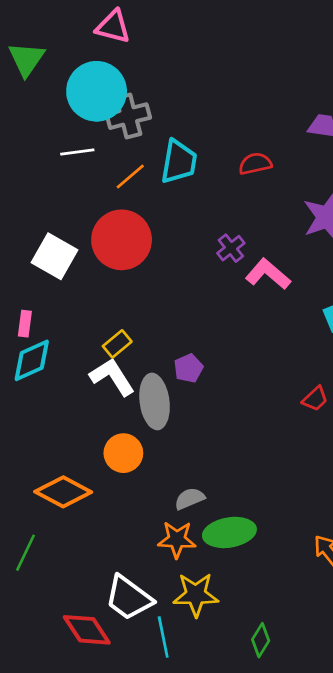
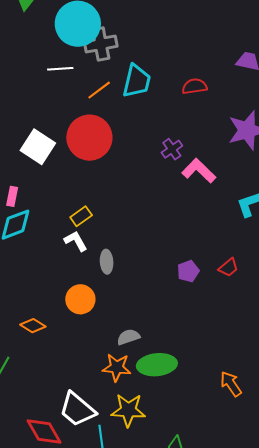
purple pentagon: (188, 368) -> (188, 271), moved
white L-shape: (112, 377) -> (76, 241), size x0.7
gray ellipse: (155, 401) -> (107, 262), size x0.6
orange diamond: (63, 492) -> (33, 326), size x0.6

